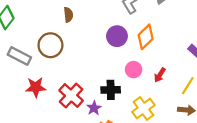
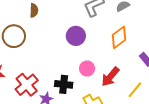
orange diamond: (146, 37) -> (119, 37), moved
red arrow: (160, 75) -> (110, 77), size x1.5

